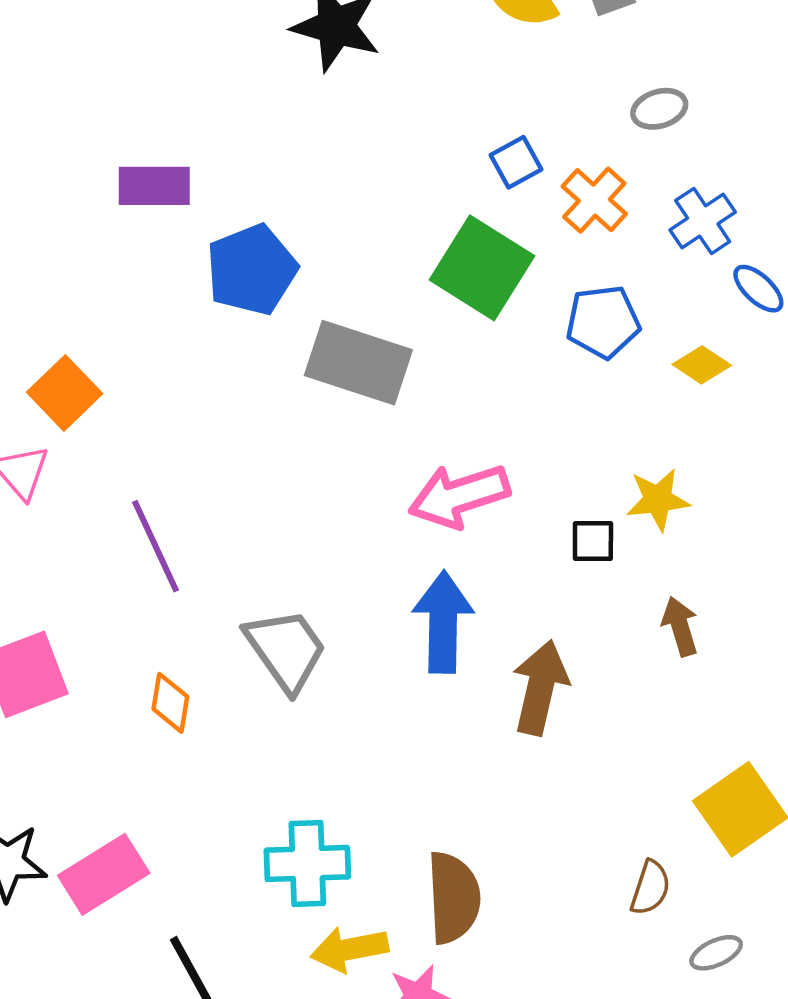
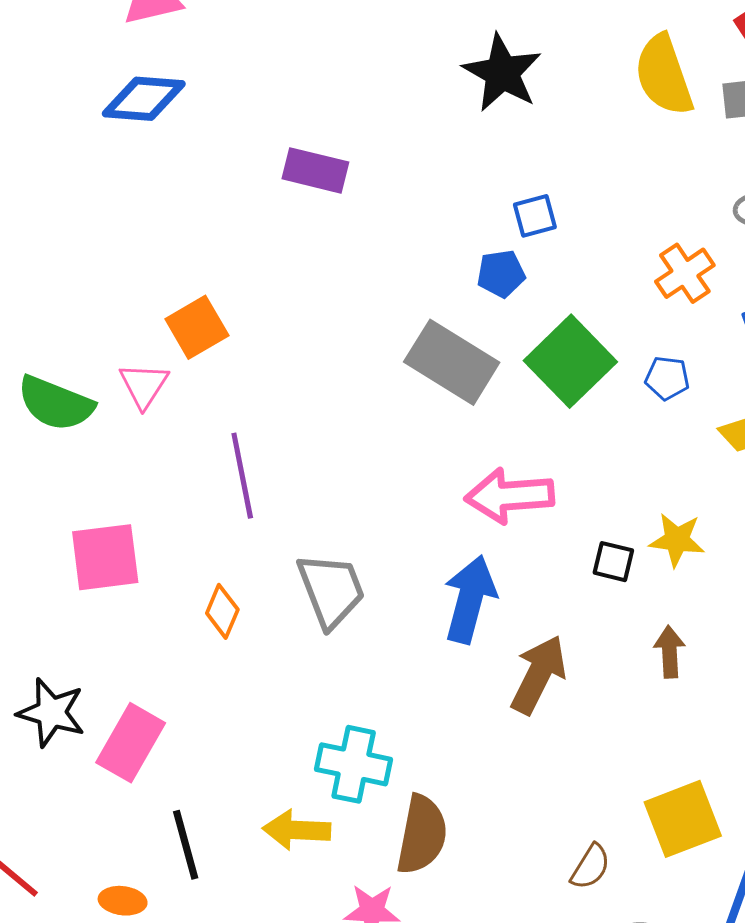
blue square: (516, 162) -> (535, 216), moved
green square: (482, 268) -> (570, 361), moved
blue pentagon: (252, 270) -> (501, 274), moved, size x0.6
blue pentagon: (603, 322) -> (667, 378), size x0.7
cyan cross: (307, 863) -> (354, 764), moved
pink rectangle: (104, 874) -> (131, 743), turned -42
yellow arrow: (349, 949) -> (297, 830), moved

